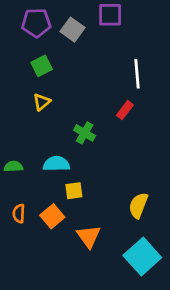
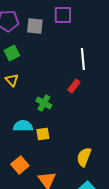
gray square: (73, 30) -> (35, 26), turned -30
yellow triangle: (42, 102) -> (12, 80), turned -32
yellow square: (74, 191) -> (43, 134), moved

